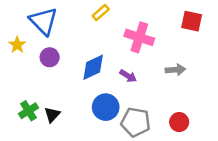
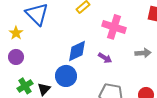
purple circle: (50, 57) -> (16, 57), moved
blue circle: (106, 107) -> (66, 76), moved

